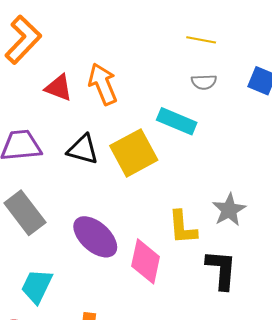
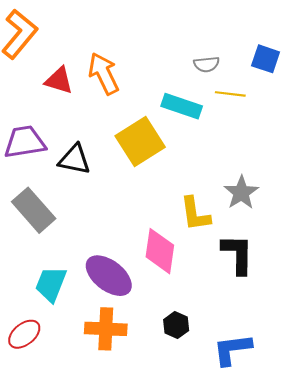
yellow line: (201, 40) -> (230, 94), moved
black triangle: (83, 149) -> (74, 159), moved
purple ellipse: (95, 237) -> (109, 276), moved

